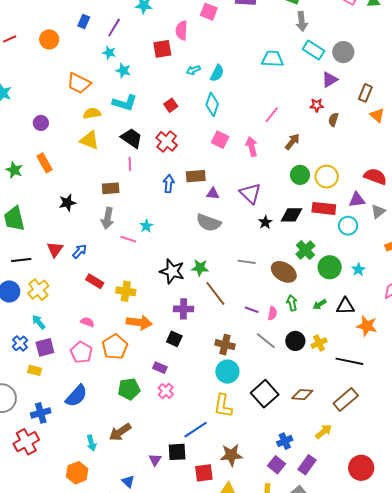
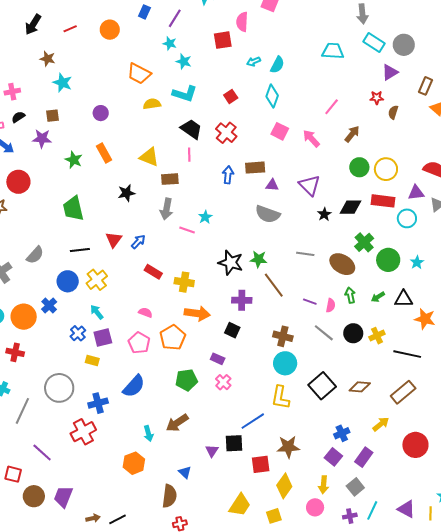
yellow triangle: (89, 140) -> (149, 157), moved
pink arrow: (252, 146) -> (311, 138), turned -30
red circle: (361, 468) -> (415, 445), moved

